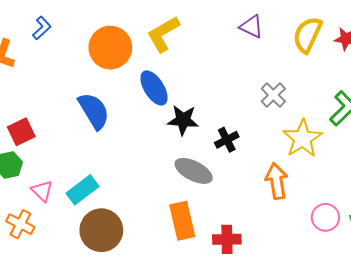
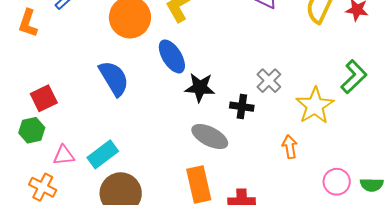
gray cross: (273, 95) -> (269, 81), moved
black cross: (227, 140) -> (242, 107), turned 35
orange arrow: (277, 181) -> (290, 147), size x0.7
pink triangle: (42, 191) -> (64, 155), turned -50

